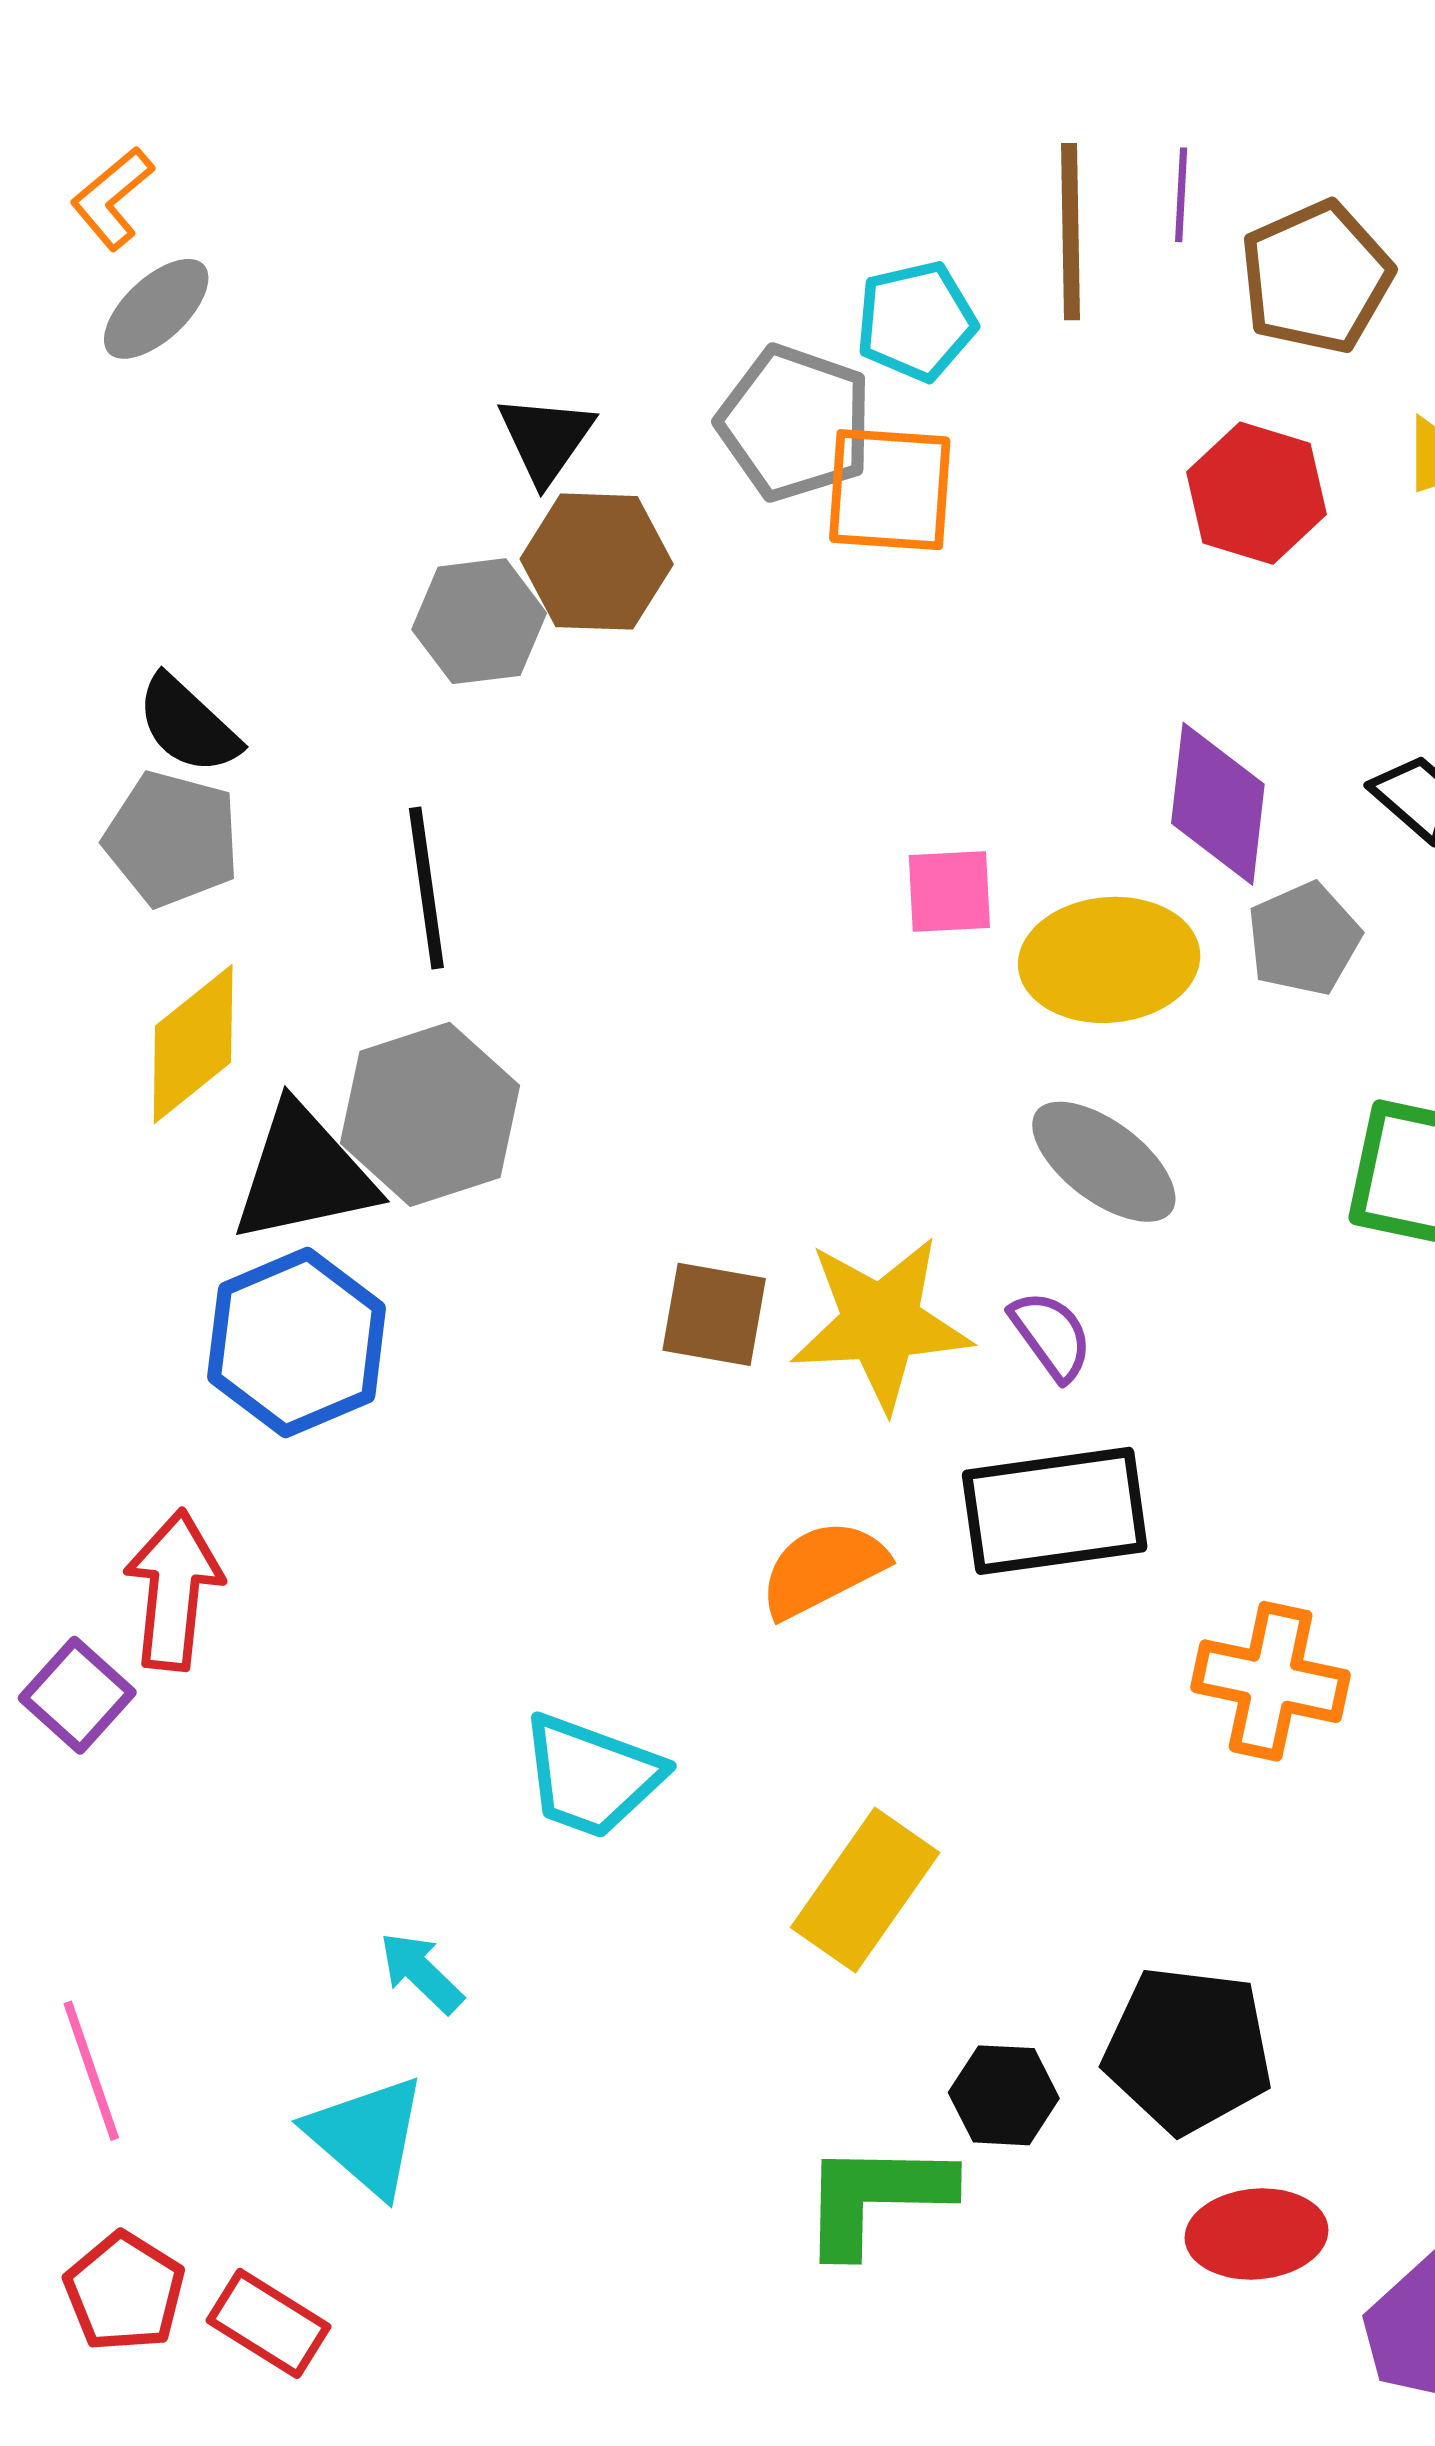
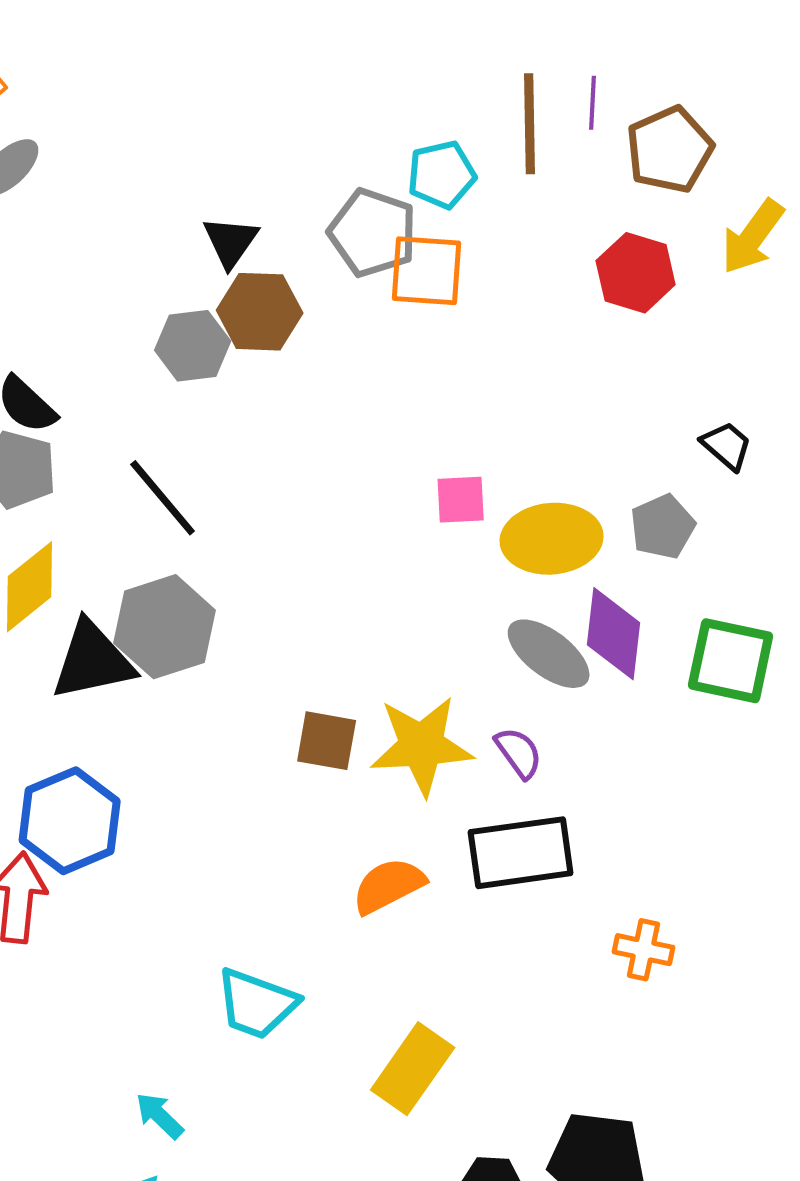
purple diamond: (1218, 804) -> (614, 634), moved
black line: (426, 888) -> (163, 498), turned -32
blue hexagon: (297, 1342) -> (70, 821), moved
orange cross: (1271, 1681) -> (644, 950), size x0.7

